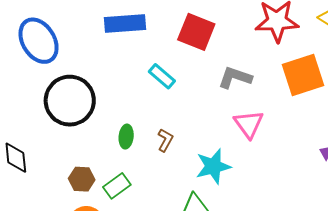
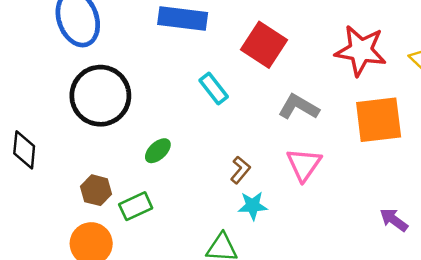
green ellipse: (126, 137) -> (158, 151), turned 30
brown L-shape: (165, 140) -> (240, 170), moved
cyan star: (213, 166) -> (253, 206), size x0.7

